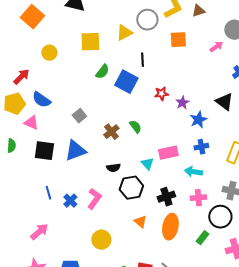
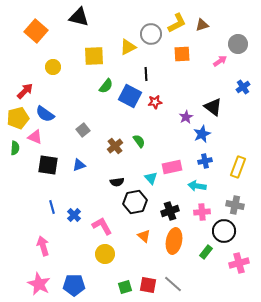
red star: (161, 94) -> (155, 102), moved
black triangle: (224, 102) -> (213, 107), moved
green semicircle: (11, 146) -> (15, 148), moved
blue triangle: (75, 151) -> (79, 165), size x0.6
pink L-shape: (94, 199) -> (102, 226), moved, turned -65
pink arrow: (39, 232) -> (43, 246), turned -66

